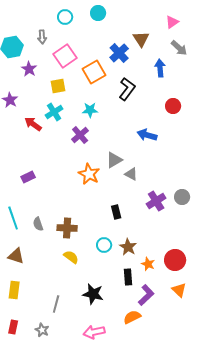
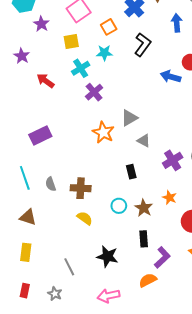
orange square: (94, 72) -> (109, 27), size x0.7
cyan star: (90, 110) -> (104, 53), moved
cyan cross: (54, 112) -> (81, 68), moved
blue arrow: (147, 135) -> (171, 77), moved
gray triangle: (131, 174) -> (144, 141), moved
purple rectangle: (28, 177) -> (40, 136), size x1.5
orange star: (148, 264) -> (169, 198), moved
gray line: (56, 304) -> (69, 267), turned -42

